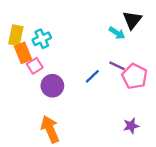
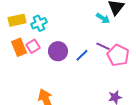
yellow rectangle: (16, 35) -> (17, 20), turned 66
orange rectangle: (23, 53) -> (19, 47), moved
purple circle: (52, 86) -> (58, 51), moved

